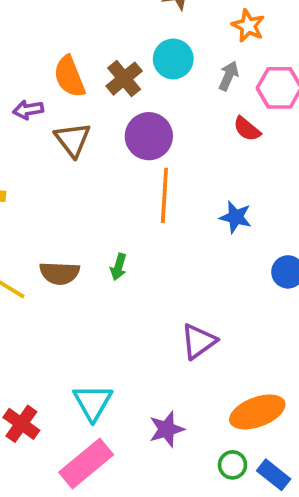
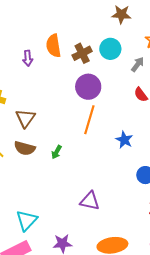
purple arrow: (28, 110) -> (28, 58), turned -98
brown triangle: (73, 140) -> (25, 118), moved
purple triangle: (199, 341) -> (90, 201), turned 35

